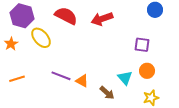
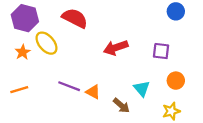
red arrow: (102, 19) -> (116, 48), moved
orange star: (11, 44) -> (23, 52), moved
orange circle: (147, 71) -> (176, 81), moved

